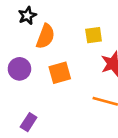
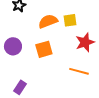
orange semicircle: (45, 36) -> (48, 21), moved, turned -132

